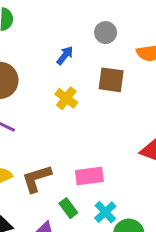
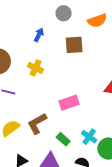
yellow cross: (66, 98) -> (35, 68), moved
pink rectangle: (89, 176) -> (69, 103), moved

